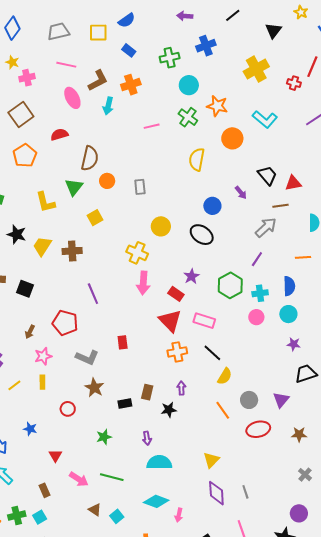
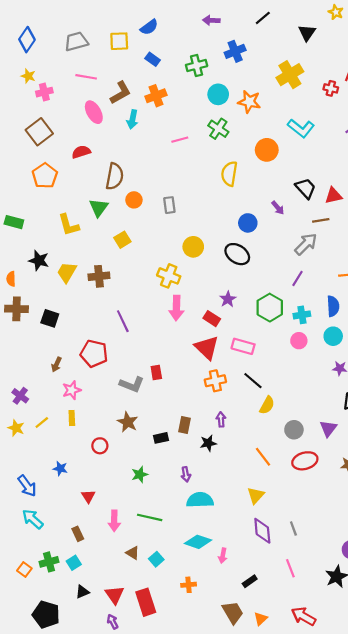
orange star: (217, 106) -> (249, 102), moved
gray L-shape: (87, 357) -> (132, 384), moved
orange line: (223, 410) -> (263, 457), moved
pink arrow: (79, 479) -> (114, 521), turned 60

